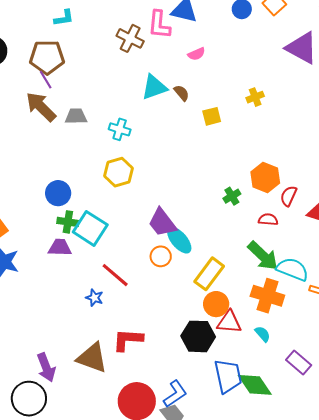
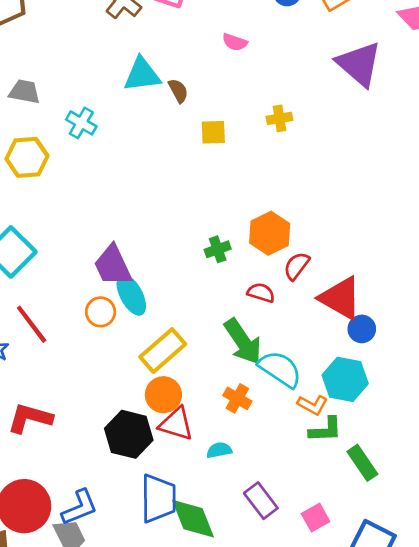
pink semicircle: (196, 54) -> (235, 42), moved, turned 30
yellow hexagon: (118, 172) -> (27, 157), moved
orange cross: (267, 296) -> (237, 398), size x0.6
cyan semicircle: (263, 334) -> (219, 450), turned -72

